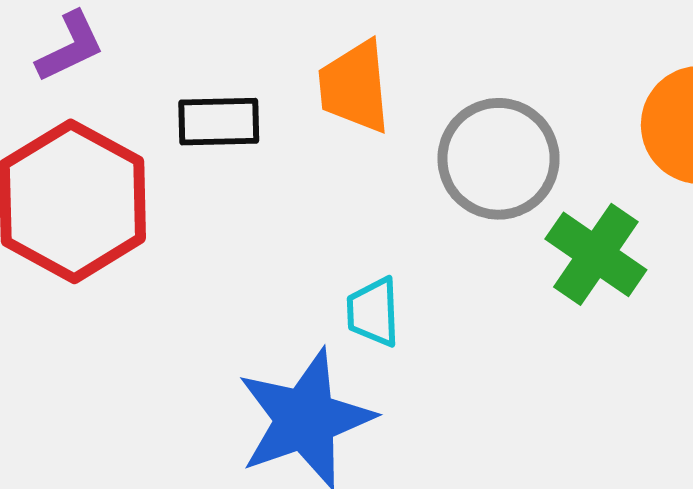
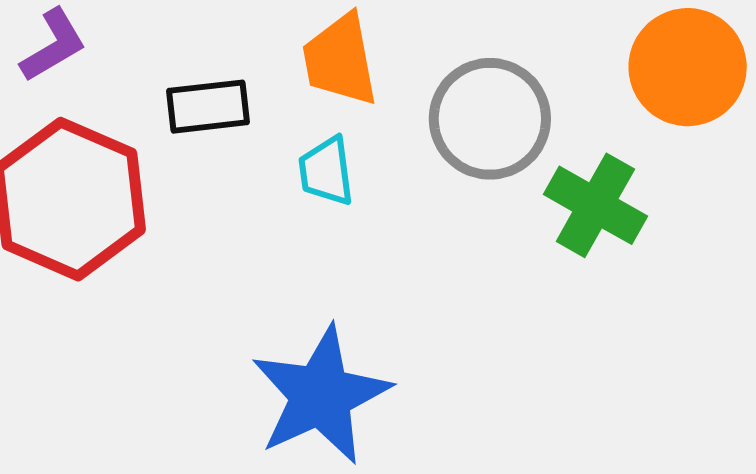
cyan trapezoid: (373, 312) -> (326, 171), moved

